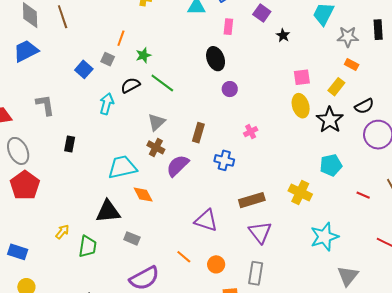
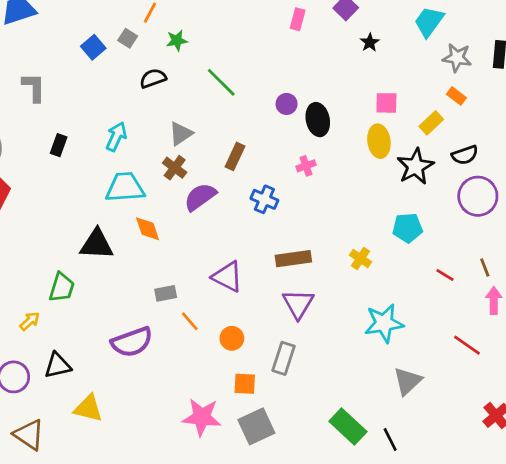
black ellipse: (216, 59) -> (318, 120), moved
green line: (162, 83) -> (221, 82), moved
cyan arrow: (107, 104) -> (116, 137), moved
yellow cross: (300, 193) -> (360, 258), size x0.7
yellow arrow: (62, 232) -> (30, 321), moved
gray rectangle: (132, 238) -> (166, 293), moved, turned -42

